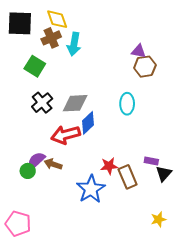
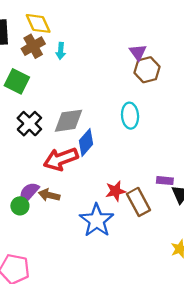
cyan arrow: (74, 44) -> (61, 51), size x0.6
purple triangle: (139, 51) -> (138, 52), turned 49

